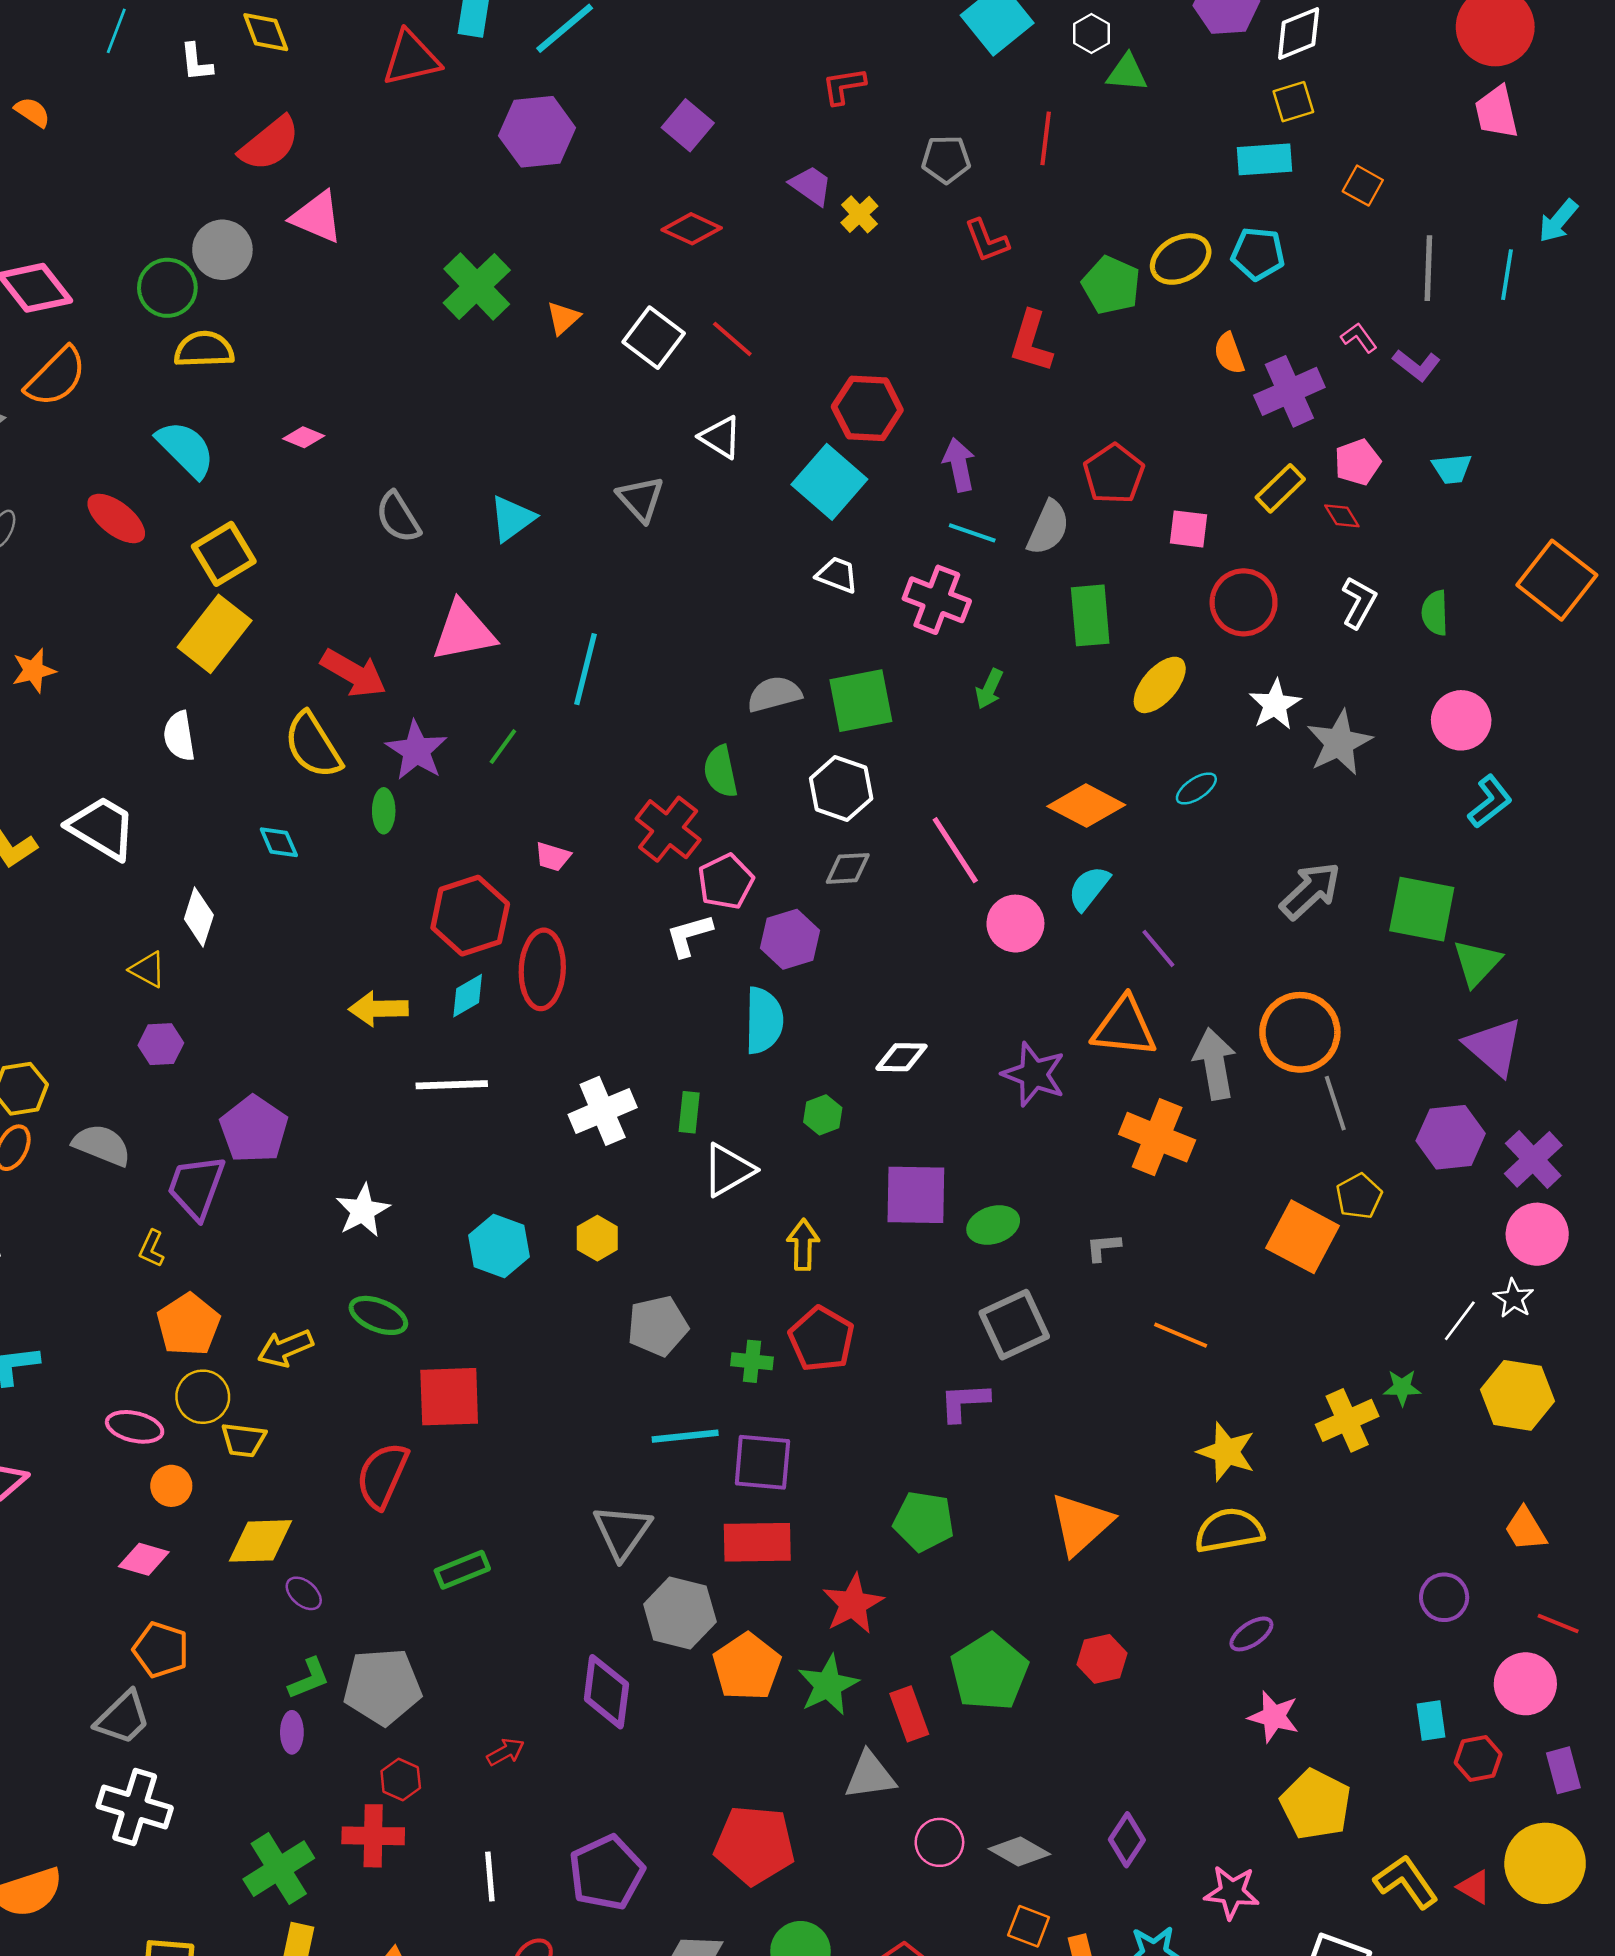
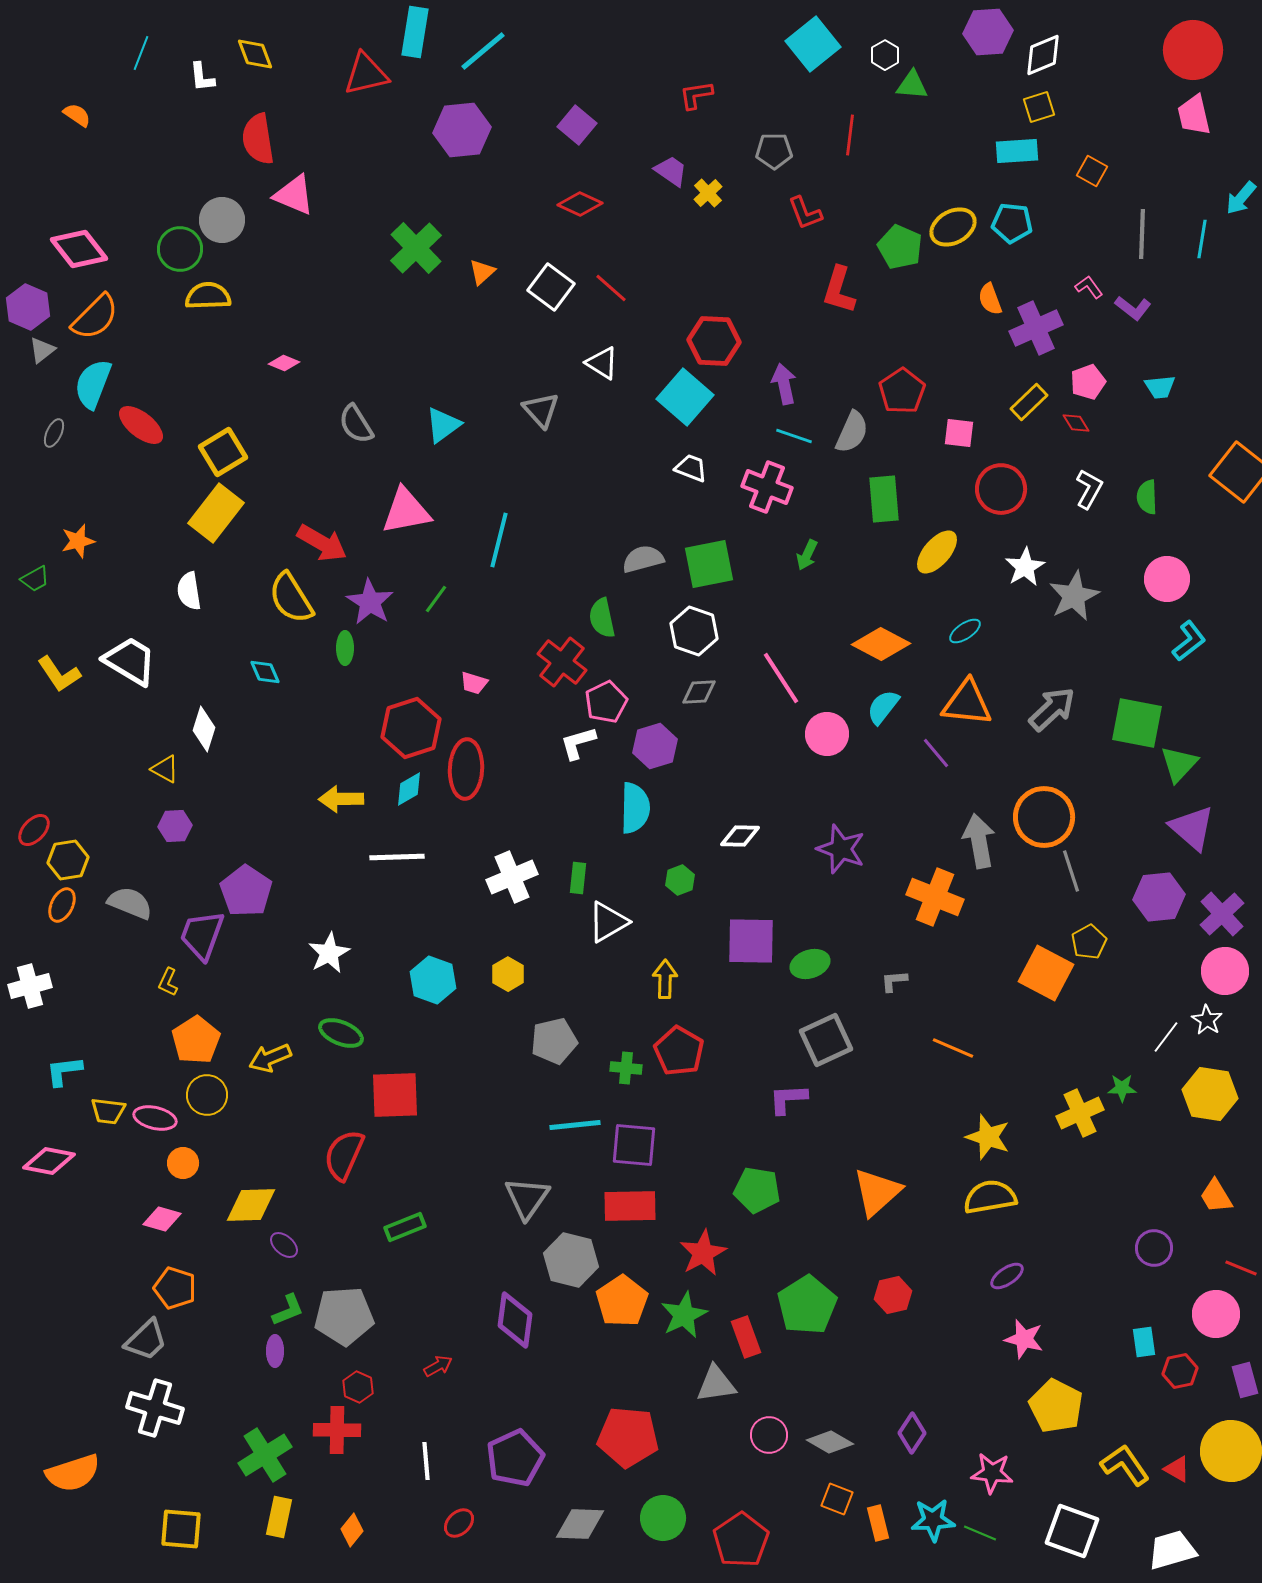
red semicircle: (270, 144) -> (258, 139), turned 120
cyan semicircle: (186, 449) -> (93, 384), moved, turned -114
orange triangle: (1124, 1027) -> (967, 703), moved
yellow trapezoid: (243, 1440) -> (108, 1111), moved

